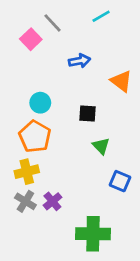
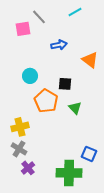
pink square: (31, 39) -> (23, 29), turned 35
orange pentagon: (35, 136) -> (46, 101), moved
blue square: (120, 181) -> (89, 154), moved
purple cross: (52, 201) -> (28, 168), moved

